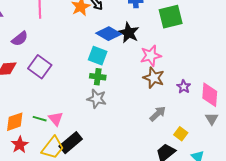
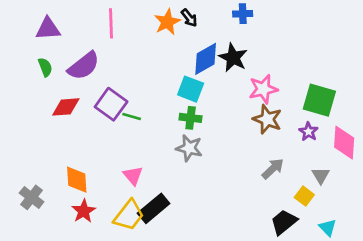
green square: (171, 17) -> (319, 100), moved, turned 30
blue diamond: (109, 34) -> (206, 59), turned -60
purple semicircle: (20, 39) -> (84, 66), size x1.4
green line: (40, 119) -> (132, 117), moved
gray triangle: (212, 119) -> (321, 175), moved
orange diamond: (15, 122) -> (77, 180), turned -75

